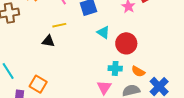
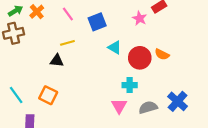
orange semicircle: (138, 71) -> (162, 54), moved
orange square: (38, 84) -> (48, 95), moved

